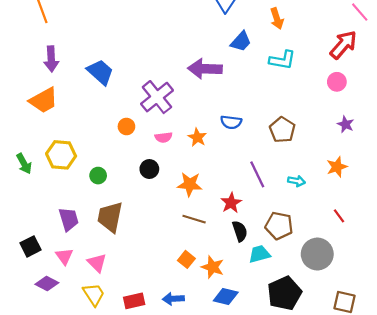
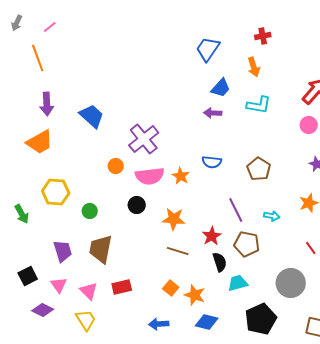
purple arrow: (205, 69) -> (213, 113), moved, size x0.6
pink semicircle: (164, 137) -> (150, 176), size x1.8
green arrow: (24, 164) -> (22, 214), moved
brown pentagon: (279, 226) -> (247, 244), moved
red rectangle: (134, 301) -> (122, 287), moved

